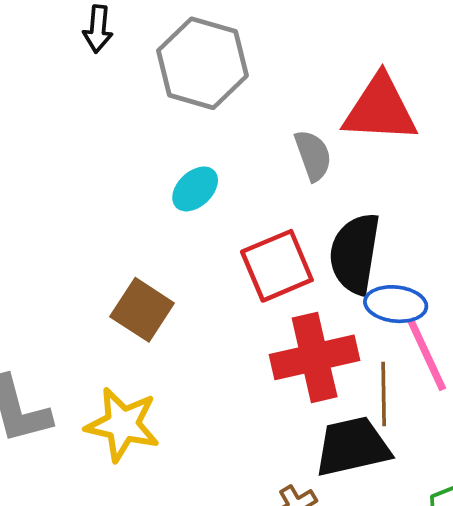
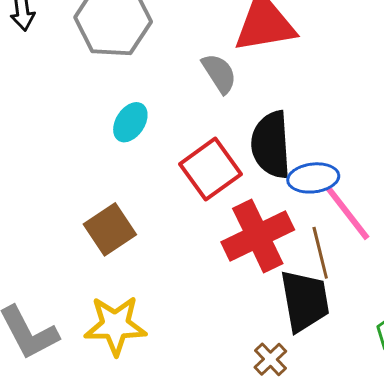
brown square: (142, 310) -> (110, 229), turned 36
black trapezoid: (352, 447) -> (305, 301), turned 106

